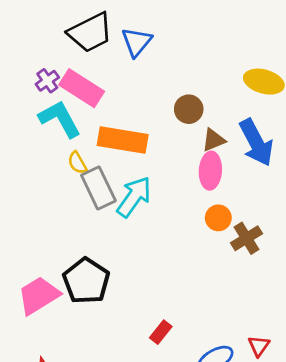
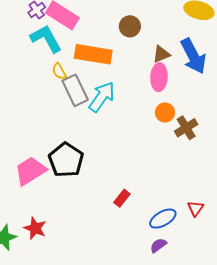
brown circle: (189, 109) -> (130, 26), moved

